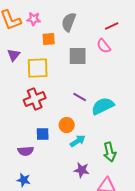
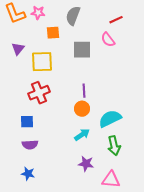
purple line: (80, 97) -> (84, 91), turned 56
cyan semicircle: (103, 106) -> (110, 119), moved
orange circle: (67, 125) -> (82, 109), moved
blue square: (43, 134) -> (27, 122), moved

